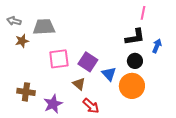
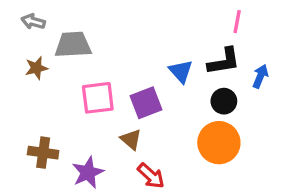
gray arrow: (14, 21) -> (33, 22), moved
purple square: (88, 62) -> (146, 103), turned 36
blue triangle: (109, 74) -> (181, 71), moved

